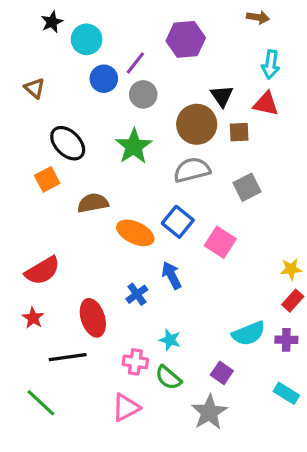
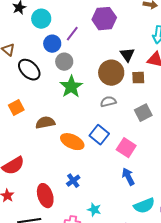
gray circle: (143, 94) -> (64, 62), moved
black ellipse: (68, 143) -> (29, 70), moved
gray semicircle: (192, 170) -> (108, 102), size x0.7
blue arrow: (171, 275) -> (128, 177), moved

